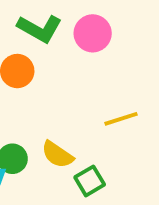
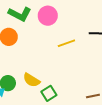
yellow line: (121, 119) -> (66, 43), moved

